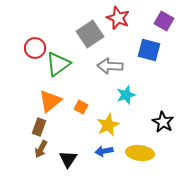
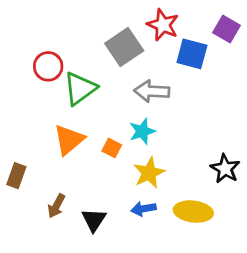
blue square: (149, 50) -> (192, 54), moved
cyan star: (126, 95) -> (142, 131), moved
brown rectangle: (39, 127) -> (16, 176), moved

